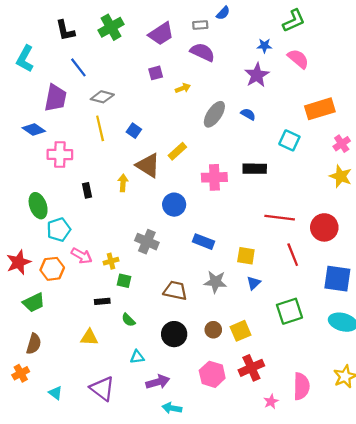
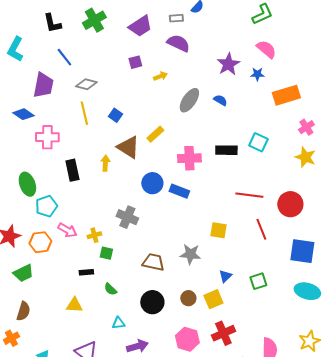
blue star: (264, 46) -> (257, 74), moved
cyan square: (289, 140) -> (258, 142), moved
black rectangle: (87, 190) -> (72, 170), size x1.5
blue rectangle: (203, 242) -> (179, 191), moved
blue triangle: (254, 283) -> (225, 276), moved
green square: (289, 311) -> (258, 281), size x0.7

